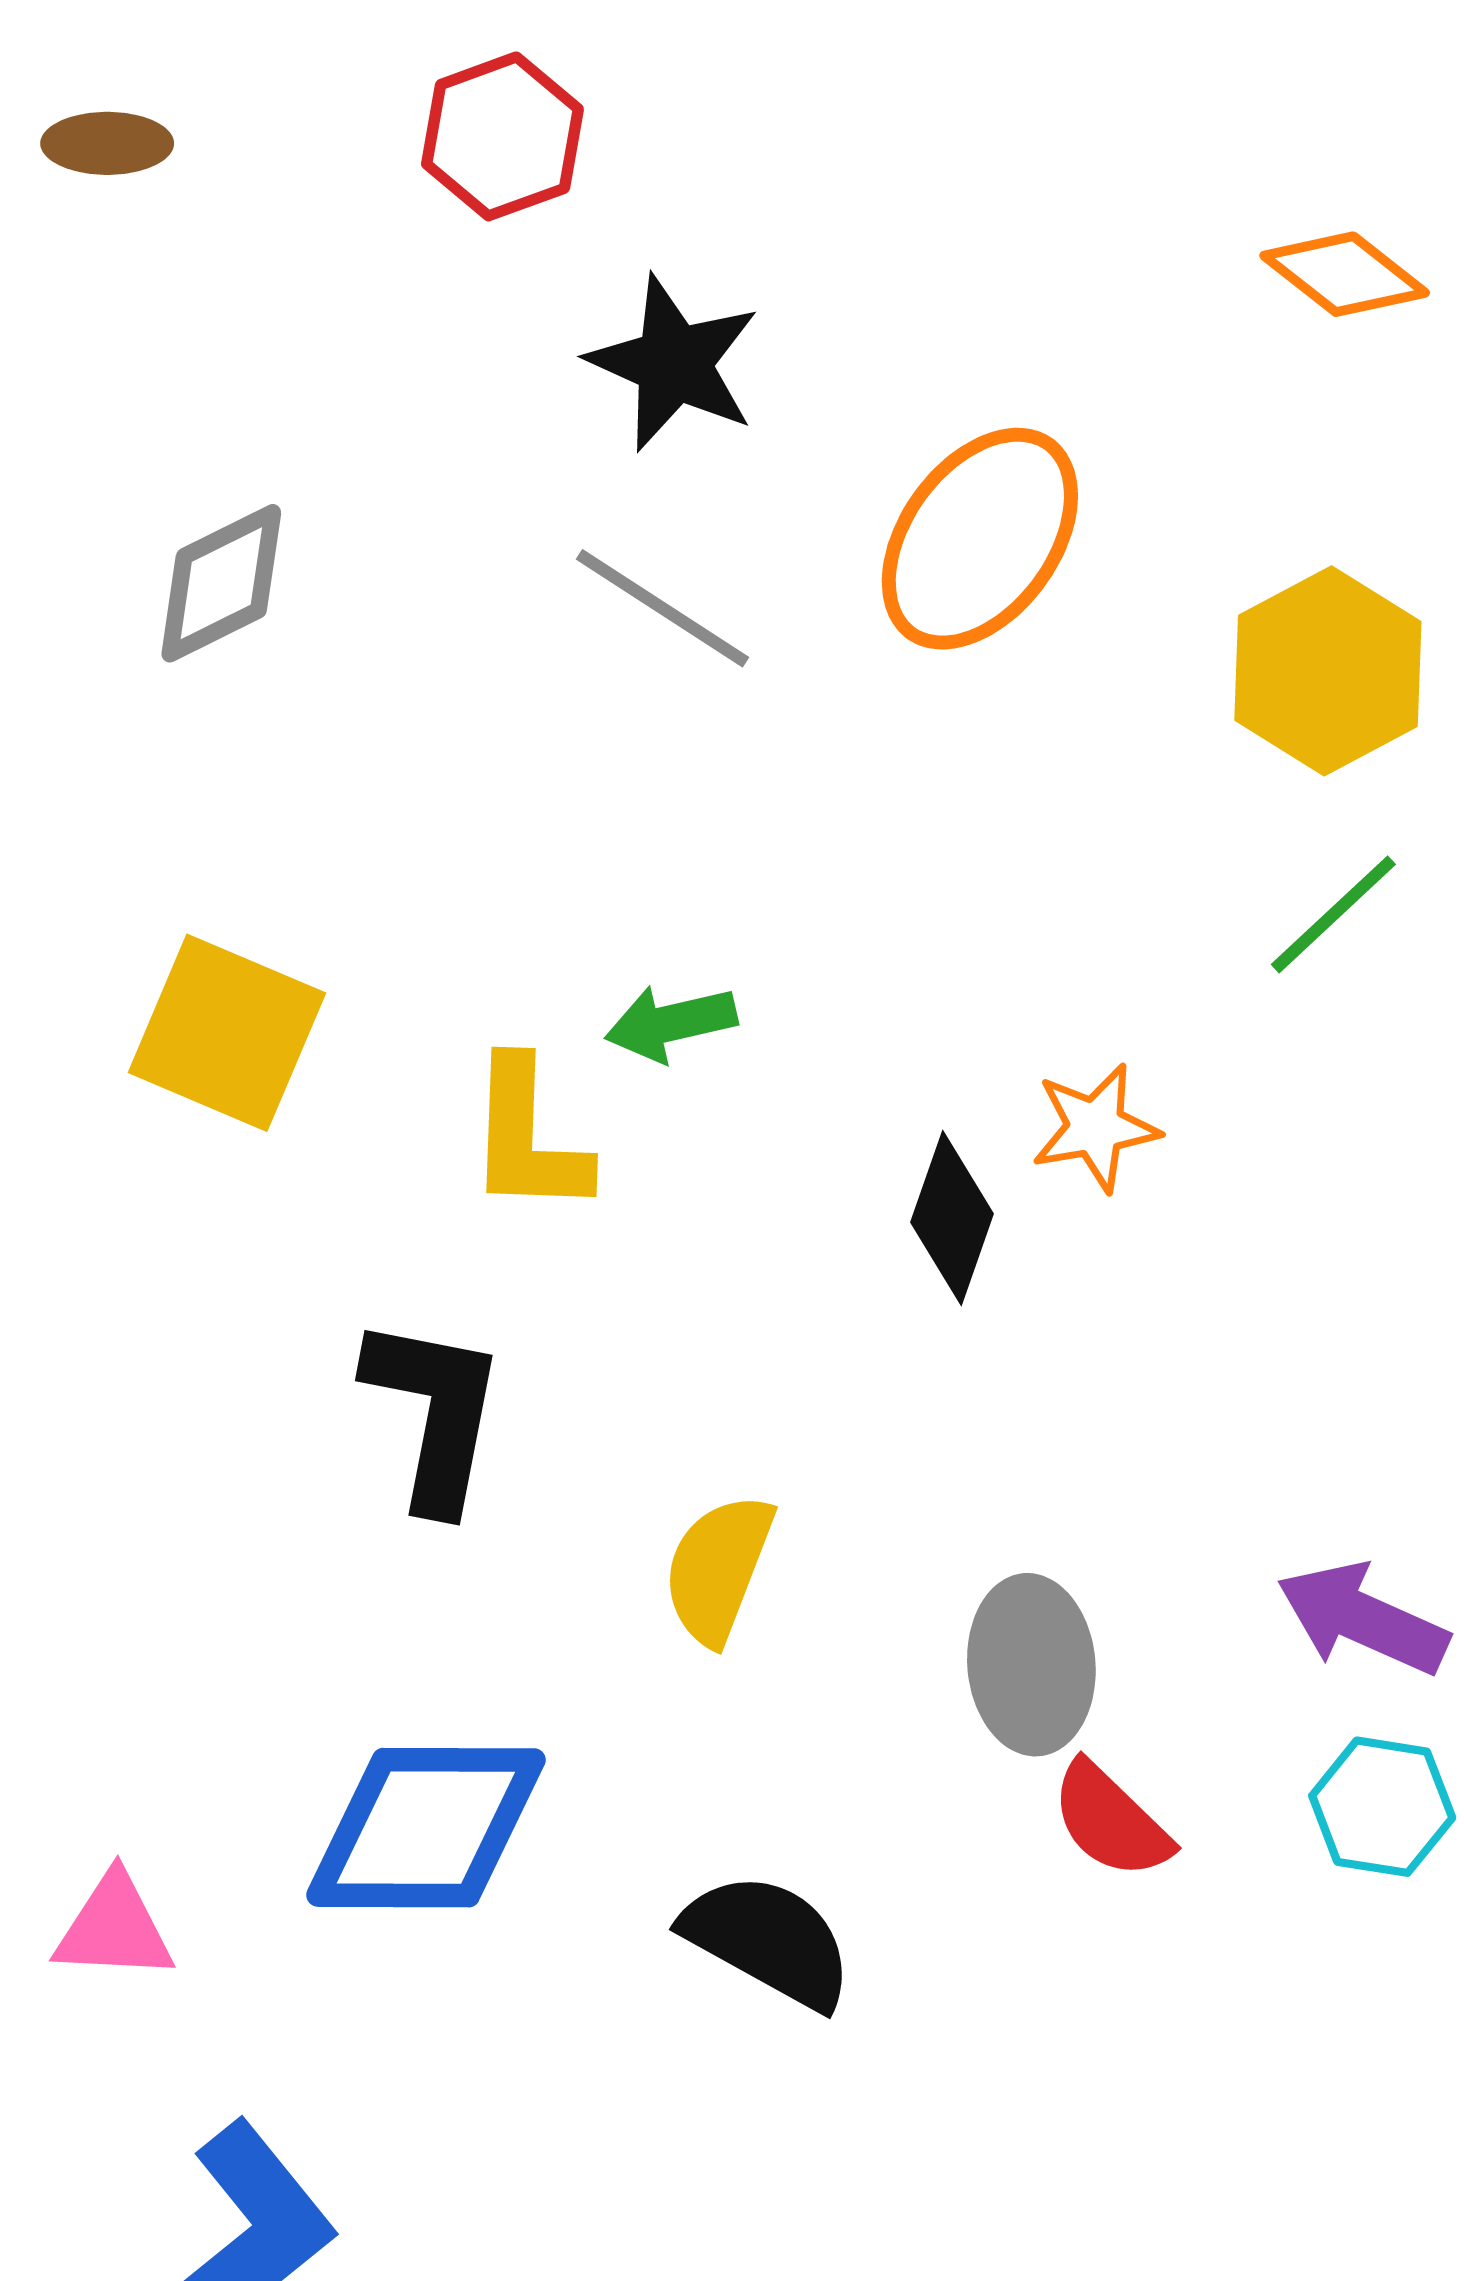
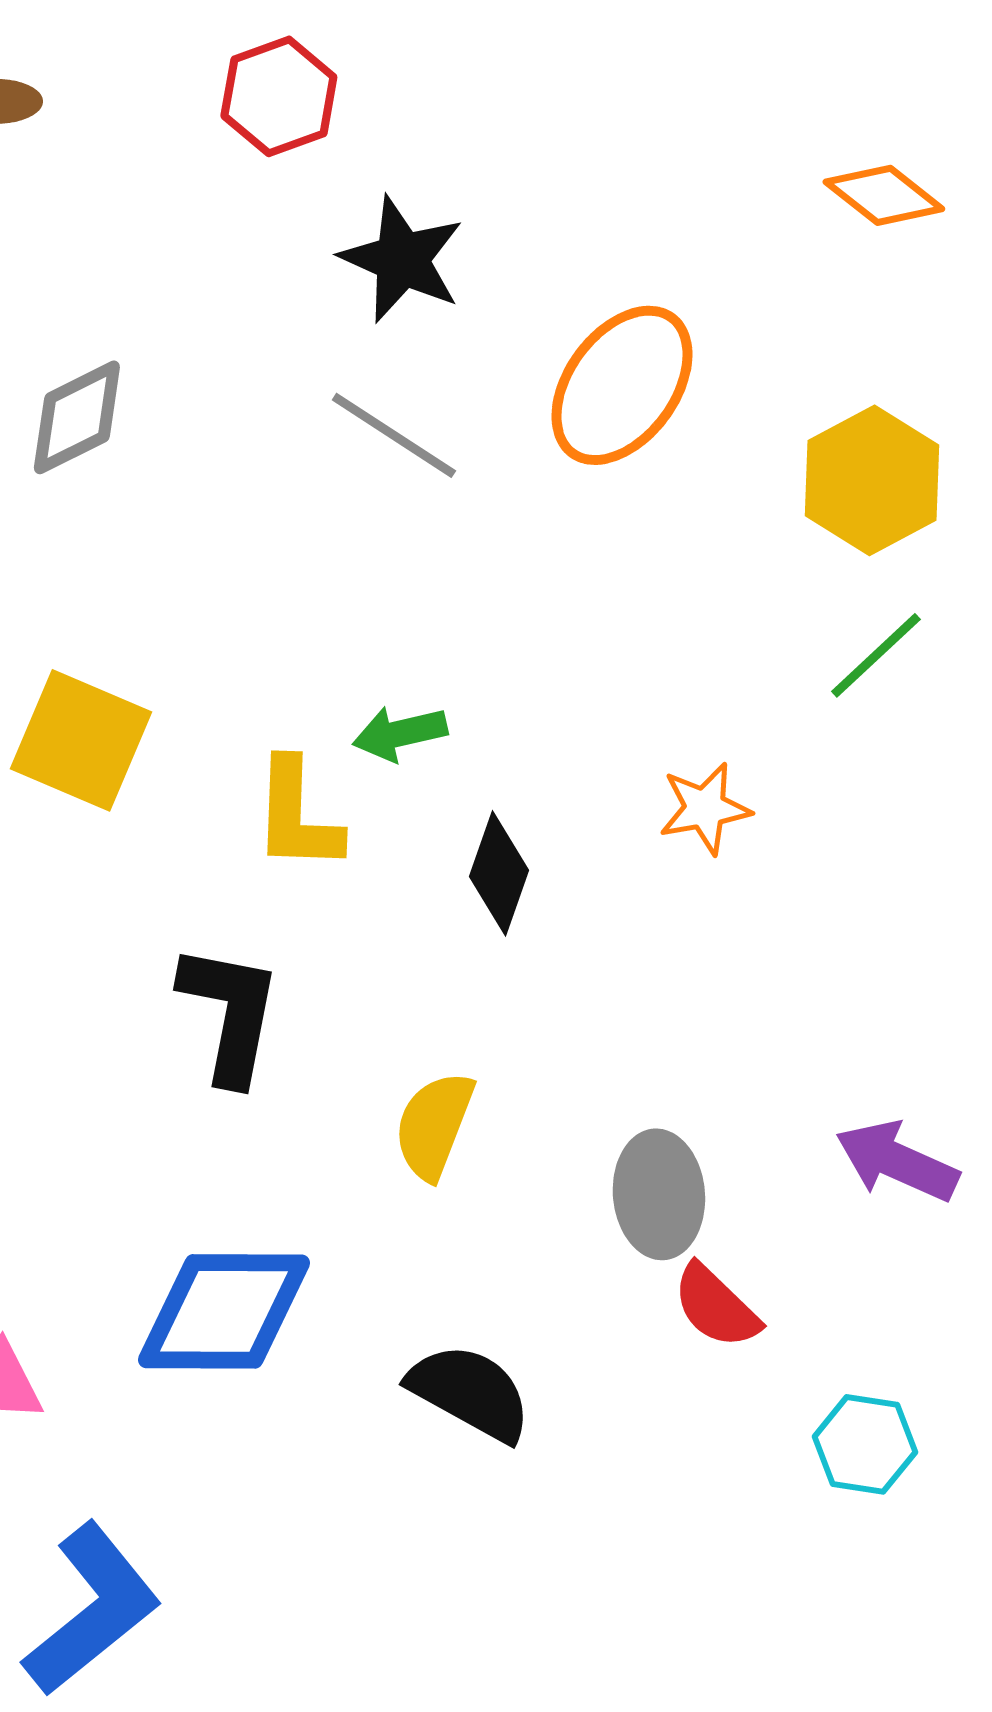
black diamond: (952, 1218) -> (499, 873), moved
cyan hexagon: (1382, 1807) -> (865, 1444), moved

